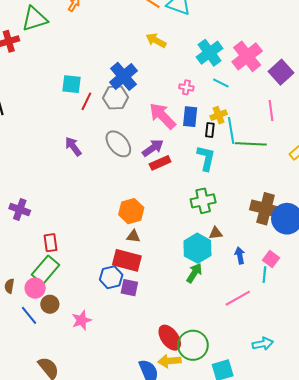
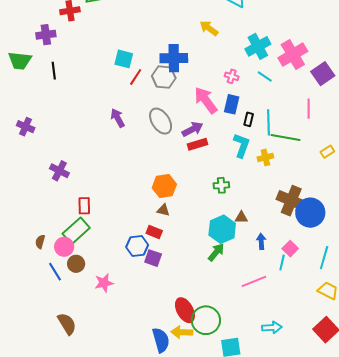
blue cross: (123, 76) -> (174, 58), turned 32
yellow cross: (219, 115) -> (265, 157), moved
green cross: (203, 201) -> (221, 185), moved, size x0.7
red rectangle: (127, 260) -> (154, 232), size x0.6

